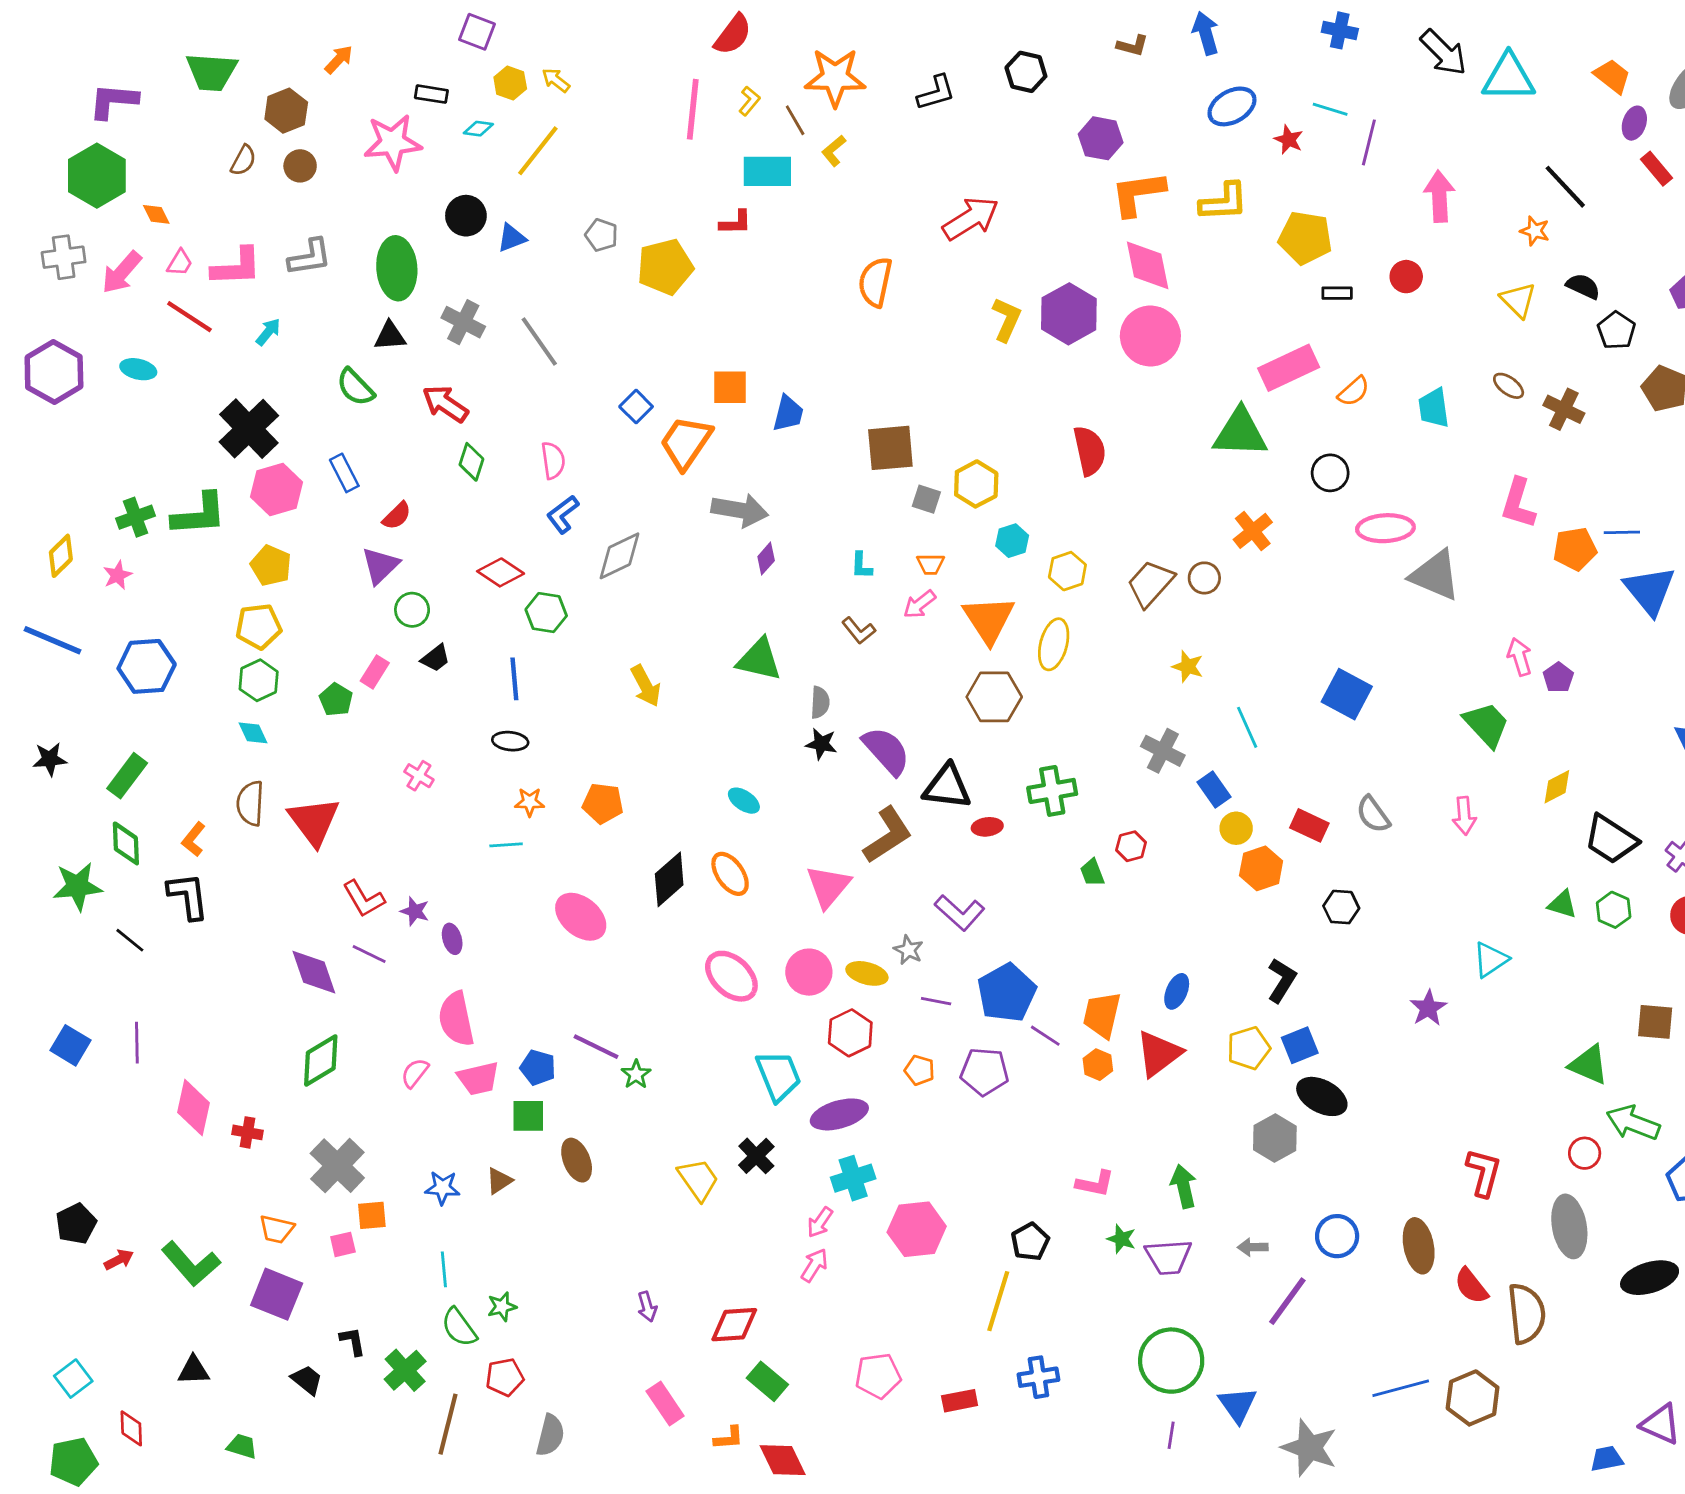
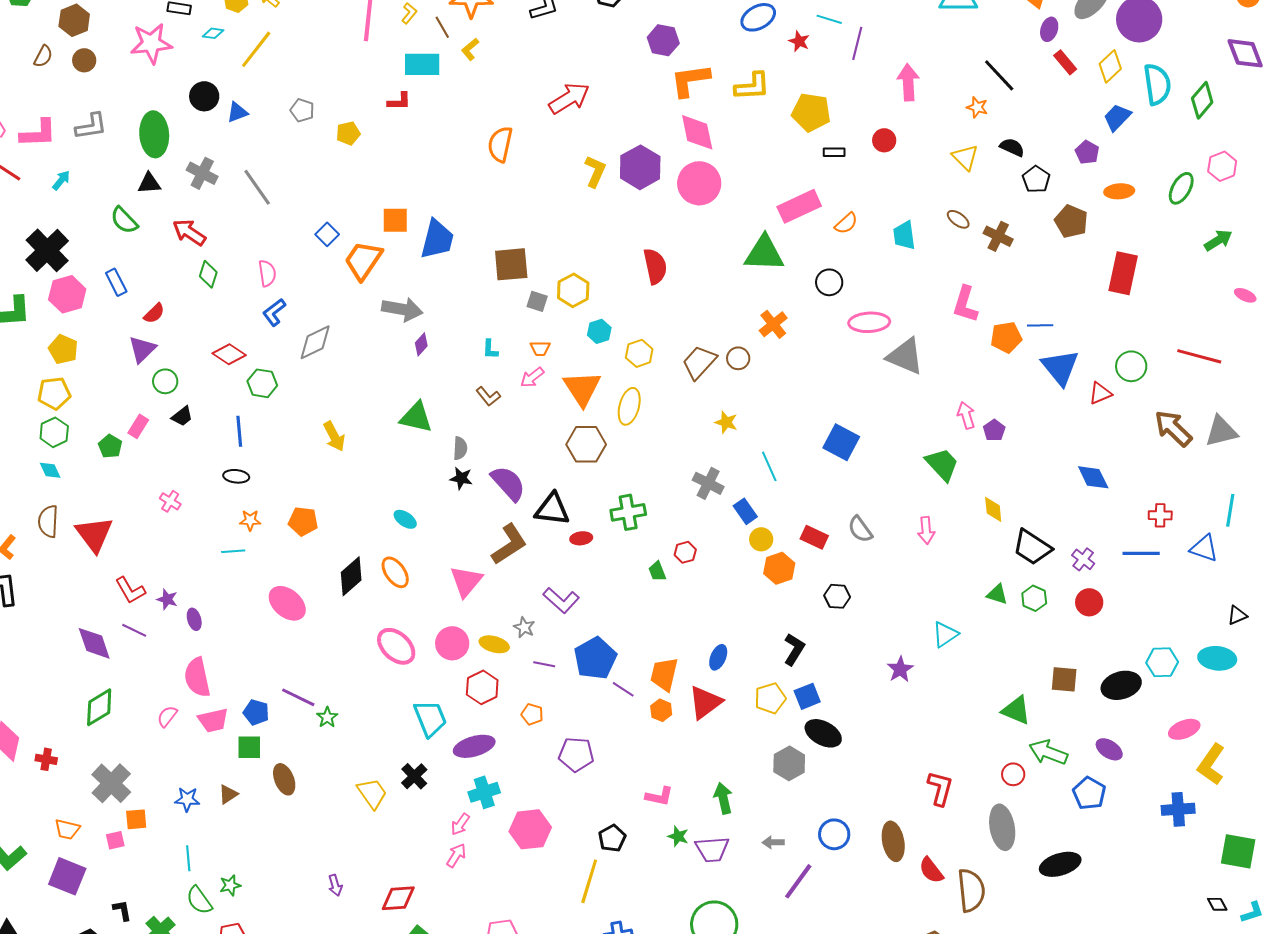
yellow pentagon: (665, 267) -> (348, 133), size x0.6
blue trapezoid: (788, 413) -> (437, 239), size x1.5
yellow diamond: (1557, 787) -> (993, 509), turned -68
purple pentagon: (984, 1072) -> (576, 754), moved

